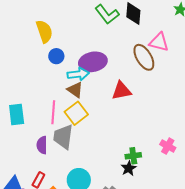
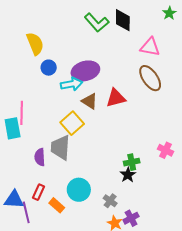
brown ellipse: (144, 57) -> (150, 78), moved
brown triangle: (75, 90) -> (90, 101), moved
pink line: (53, 112) -> (22, 113), moved

